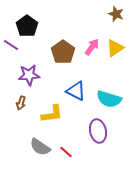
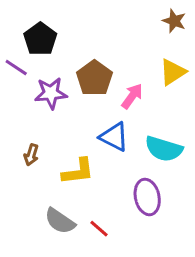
pink arrow: (92, 47) -> (132, 96), moved
purple star: (29, 75) -> (51, 93), moved

